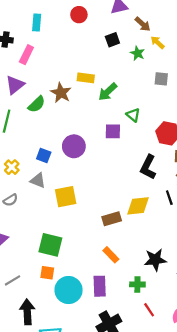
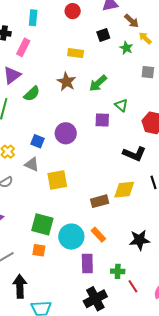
yellow rectangle: (86, 78) -> (76, 53), moved
brown star: (61, 93) -> (66, 82), moved
black L-shape: (148, 167) -> (134, 154), turned -95
green cross: (137, 284) -> (118, 271), moved
cyan circle: (69, 290) -> (71, 237), moved

